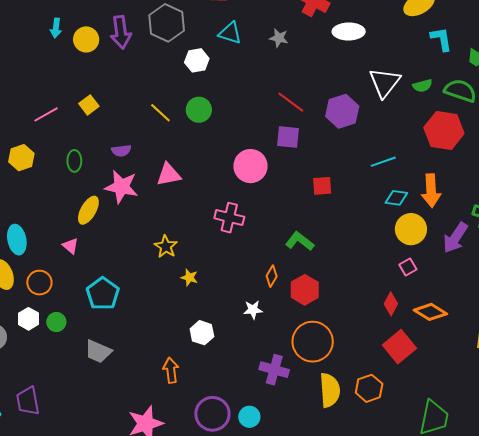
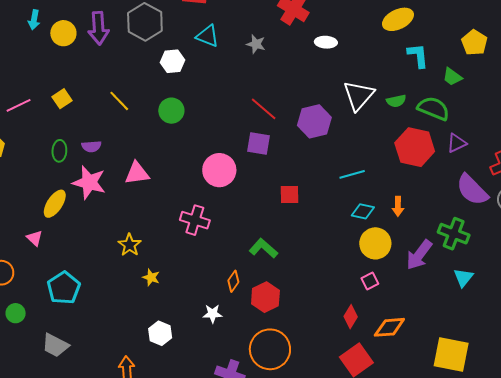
white ellipse: (349, 31) -> (326, 42), size x0.7
yellow line: (160, 113) -> (119, 101), moved
green ellipse: (74, 161) -> (59, 151), moved
orange arrow: (431, 191) -> (398, 206), size x0.6
orange diamond: (430, 312) -> (389, 327), turned -40

